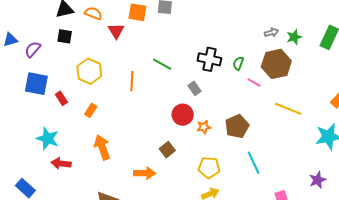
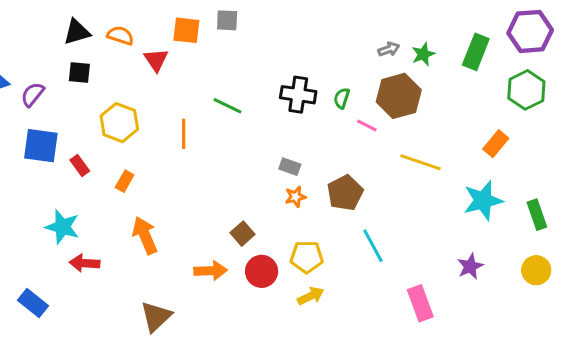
gray rectangle: (194, 88) -> (290, 167), moved, turned -32
red circle: (183, 115) -> (262, 271), moved

